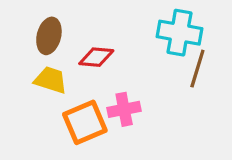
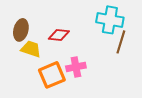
brown ellipse: (49, 36) -> (21, 30), moved

